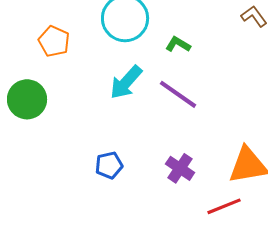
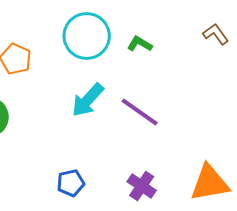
green L-shape: (178, 44) -> (140, 44), moved

